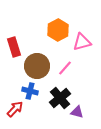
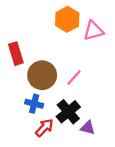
orange hexagon: (58, 30) -> (67, 19), moved
pink triangle: (82, 42) -> (93, 31), moved
red arrow: (15, 109) -> (44, 128), moved

